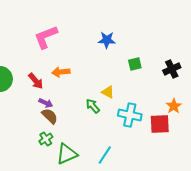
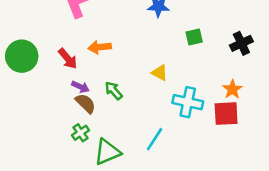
green arrow: (93, 106) -> (114, 91), moved
orange star: (174, 106) -> (232, 89), moved
cyan line: (105, 155) -> (155, 139), moved

